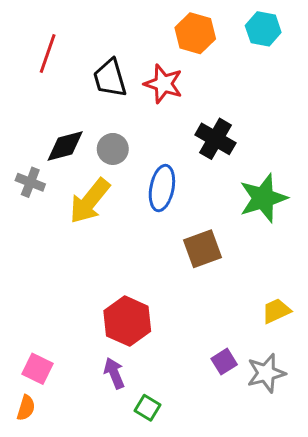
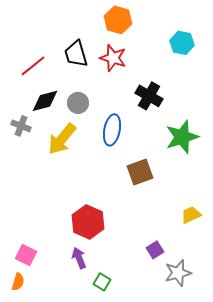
cyan hexagon: (263, 29) -> (182, 43), moved
orange hexagon: (195, 33) -> (118, 20), moved
red line: (48, 54) -> (33, 66), moved, turned 32
gray star: (266, 373) -> (178, 273), moved

